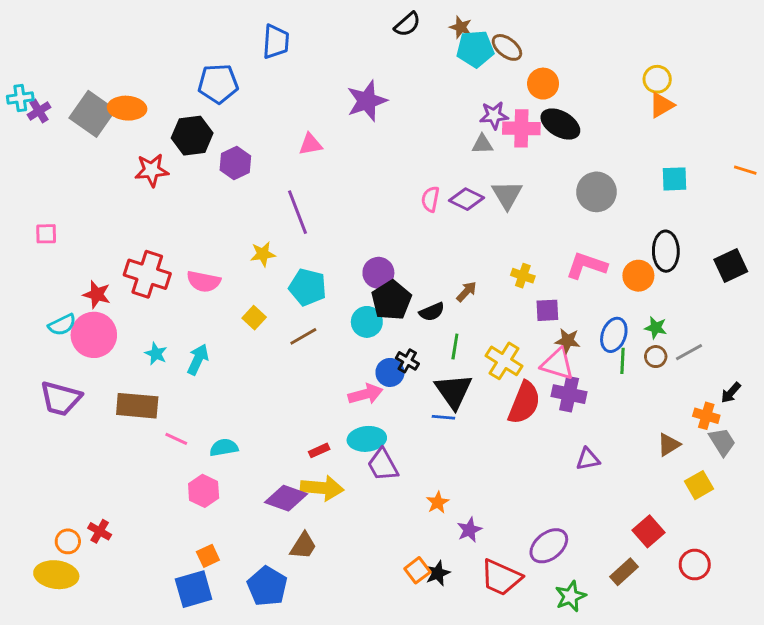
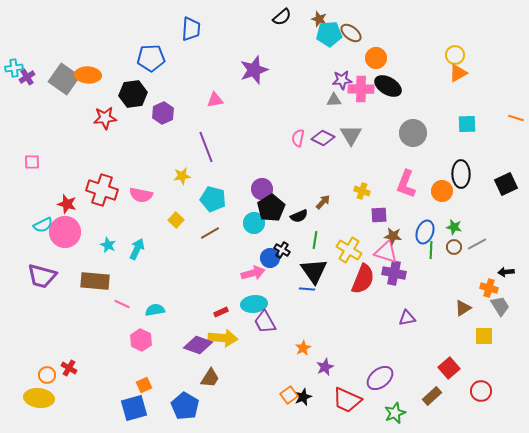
pink L-shape: (586, 266) -> (406, 184), turned -88
black arrow: (731, 393) -> (506, 272), turned 42
yellow square: (699, 485) -> (484, 336), turned 30

